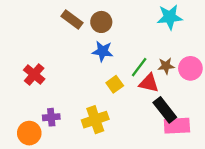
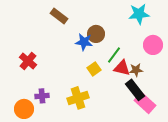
brown circle: (101, 22) -> (96, 34), moved
brown star: (166, 66) -> (136, 70), moved
pink circle: (190, 68) -> (153, 45), moved
pink rectangle: (177, 126) -> (145, 103), turned 45

